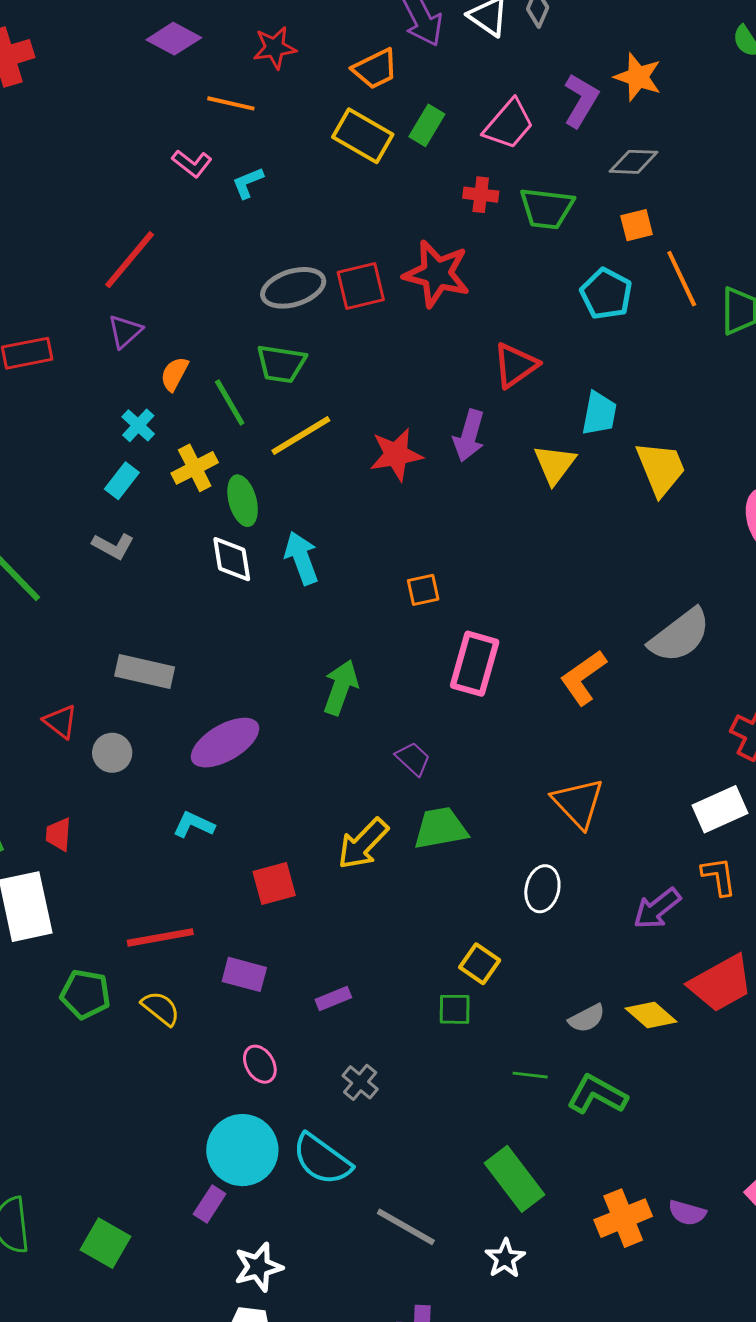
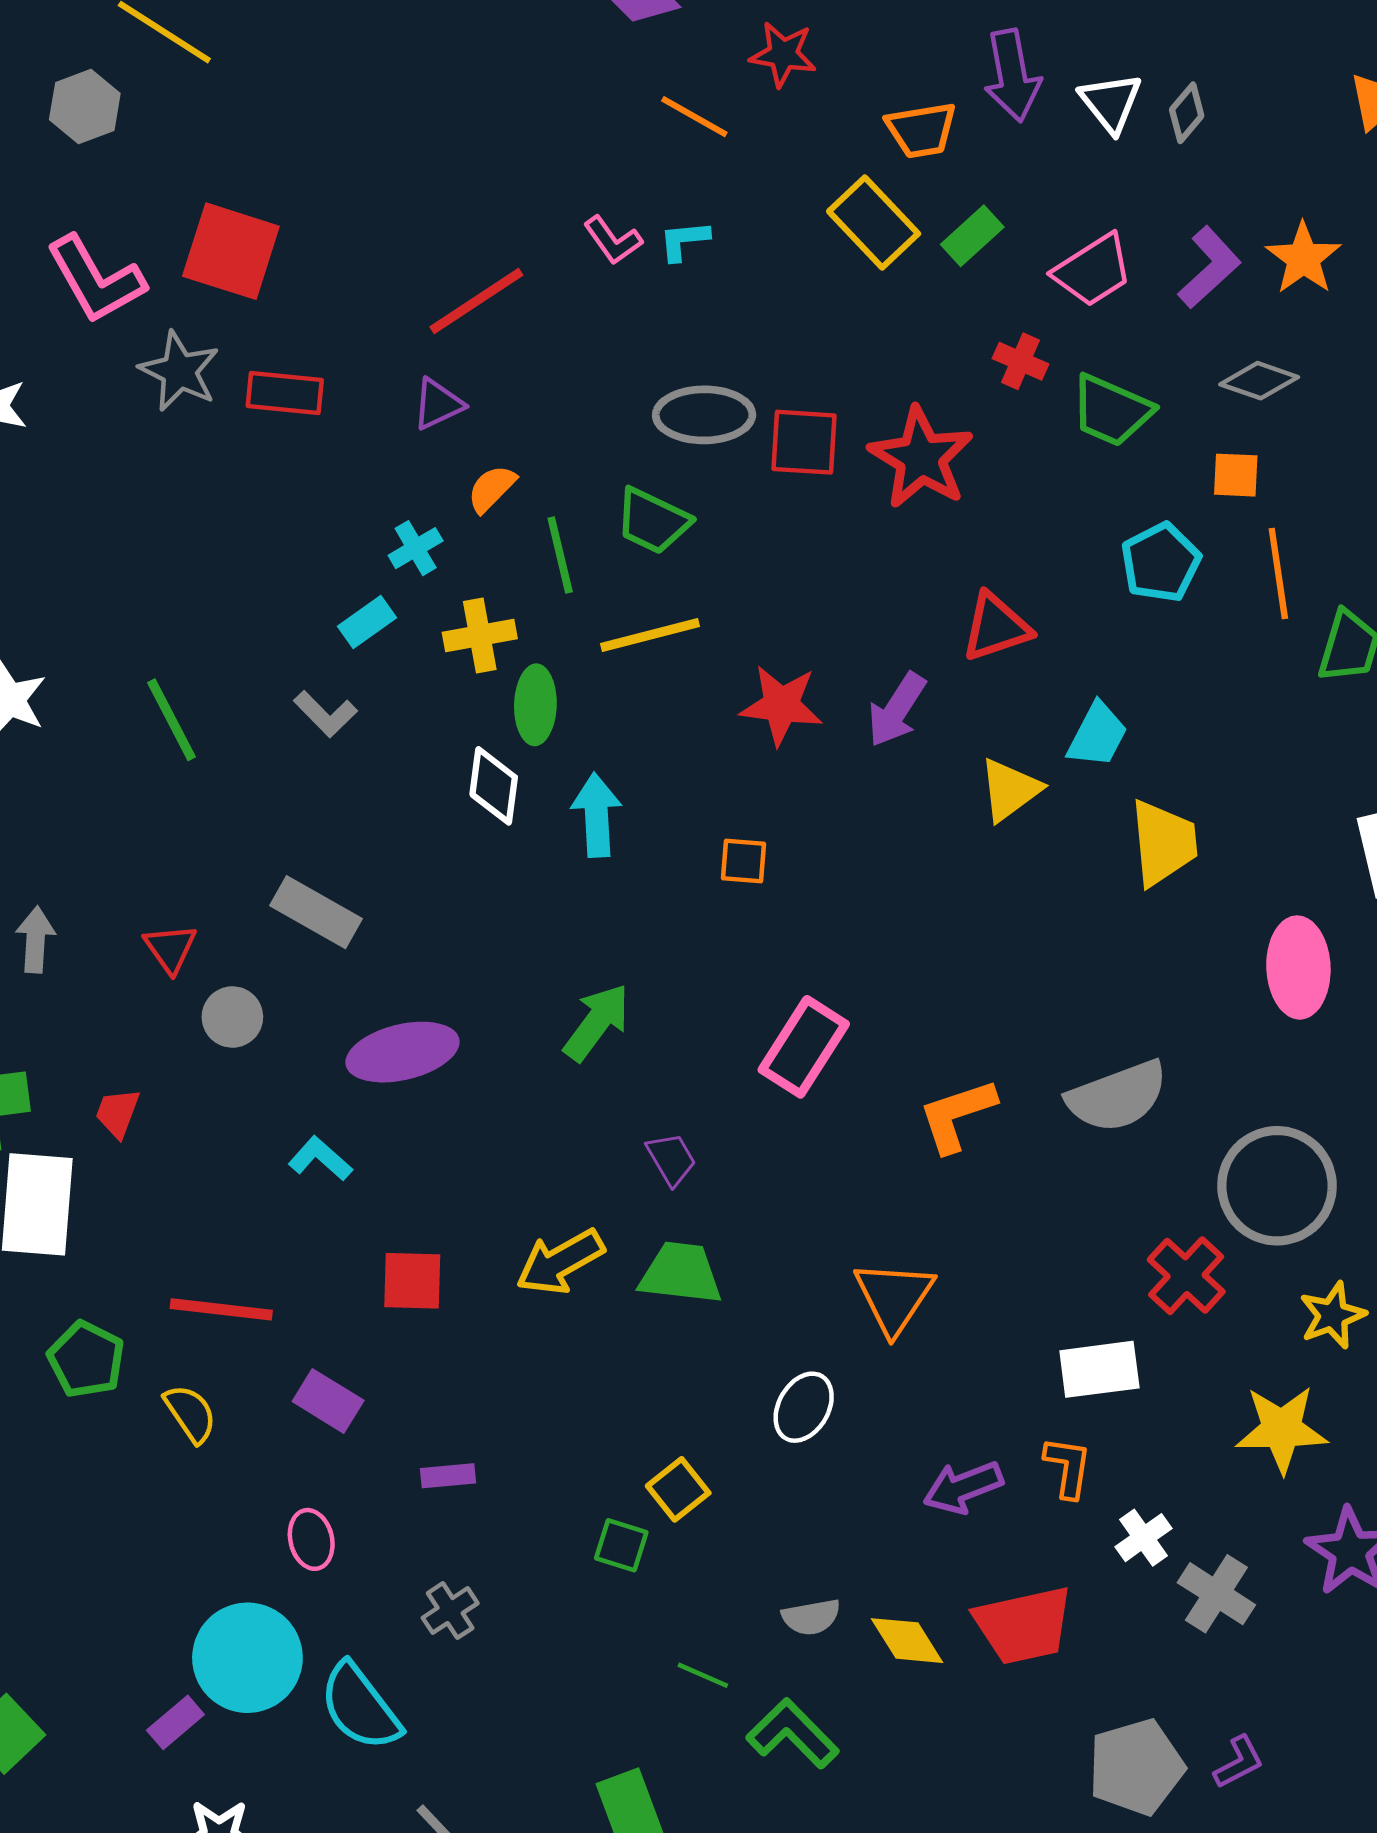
pink L-shape: (192, 163) -> (613, 240), moved
orange square: (423, 590) -> (743, 861), moved

